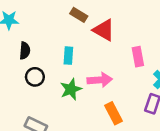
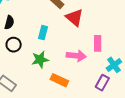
pink arrow: (100, 80) -> (76, 56), moved
orange rectangle: (113, 113) -> (59, 80), moved, turned -48

